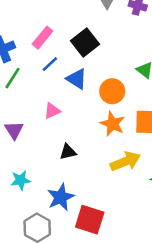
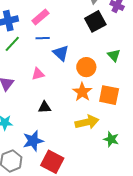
black square: (85, 43) -> (95, 21), moved
blue line: (50, 64) -> (43, 38), turned 32

